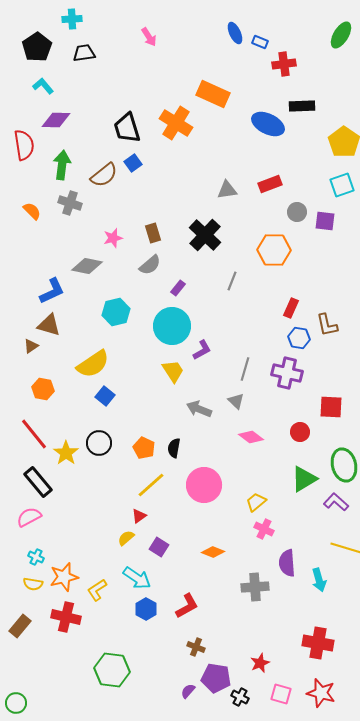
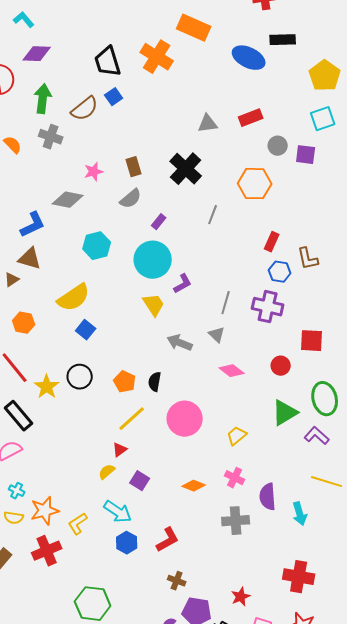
pink cross: (264, 529) -> (235, 478), moved
red cross: (66, 617) -> (47, 551), turned -36

